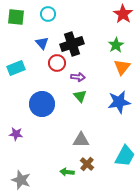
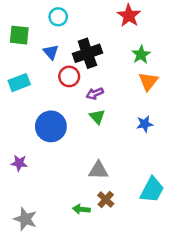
red star: (123, 14) -> (129, 16), moved
green square: (16, 17) -> (19, 35), moved
purple arrow: (78, 77) -> (95, 94), turned 152
blue star: (119, 102) -> (145, 124), size x0.6

